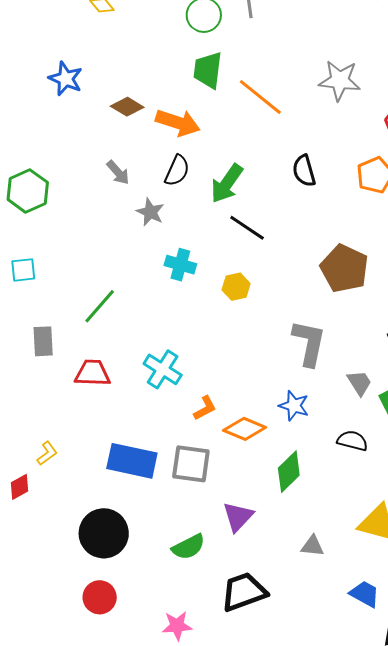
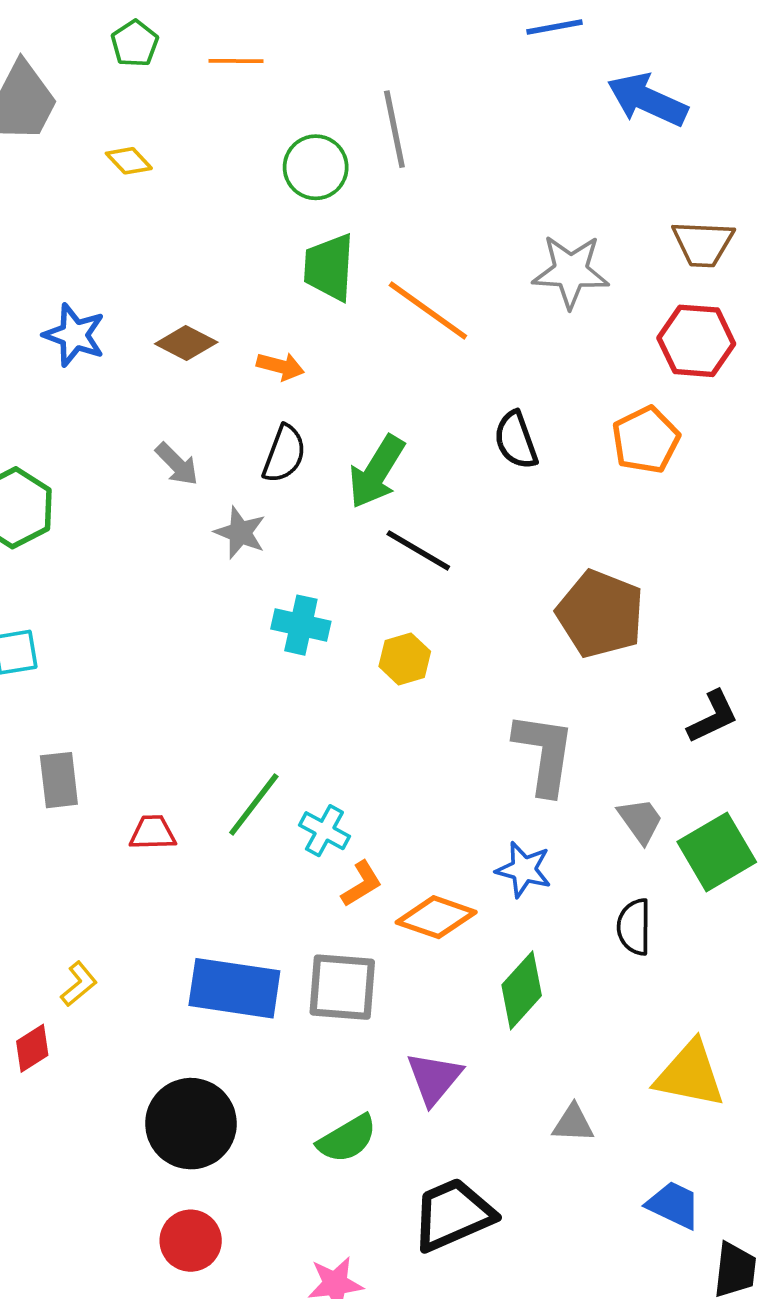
blue star: (66, 79) -> (74, 335), moved
orange arrow: (178, 123) -> (280, 366), size x0.6
green line: (100, 306) -> (254, 804), moved
cyan cross: (163, 369) -> (324, 831), moved, size x0.7
red trapezoid: (92, 373) -> (153, 833), size x0.7
black semicircle: (352, 441) -> (634, 927), turned -100

